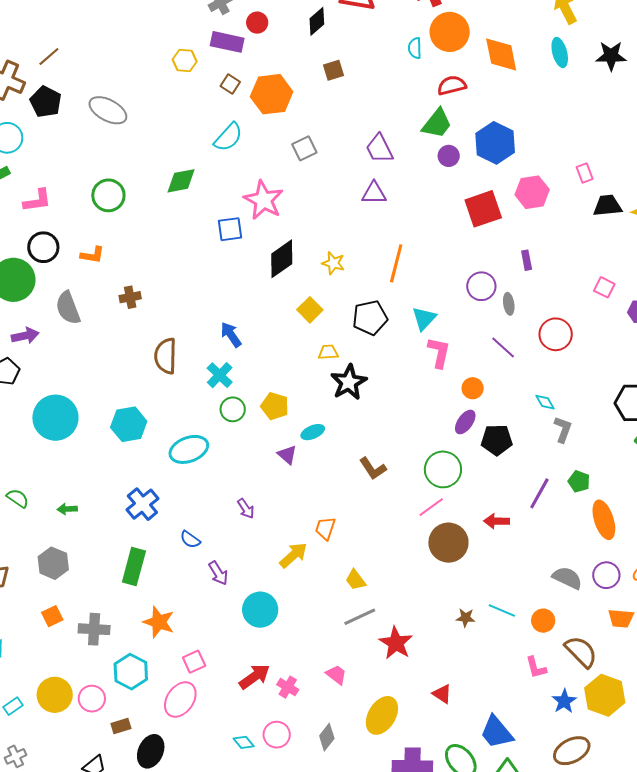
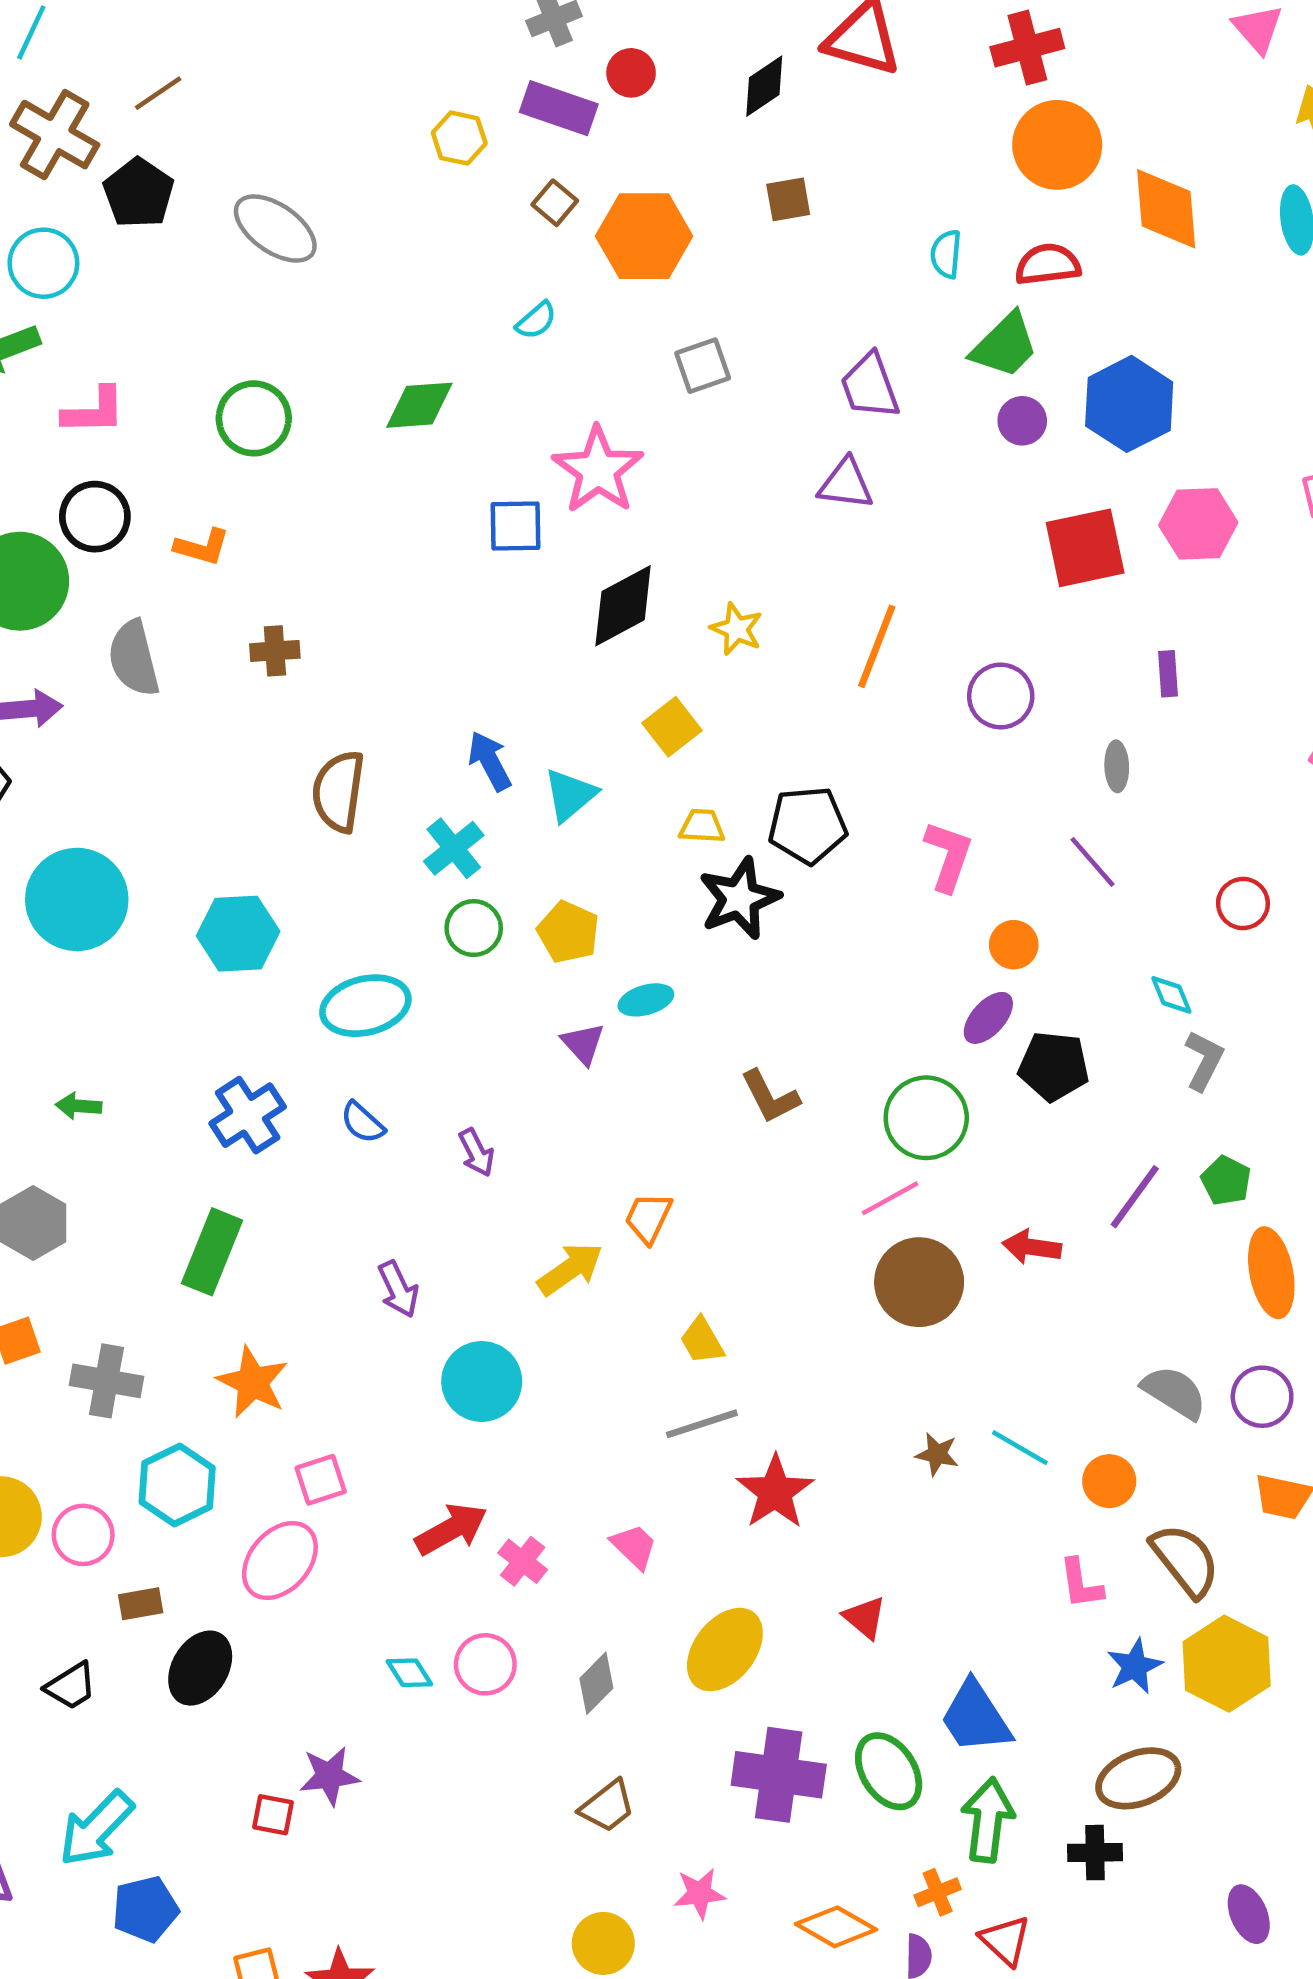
cyan semicircle: (415, 48) -> (946, 254), moved
cyan semicircle: (228, 137) -> (536, 320), size x0.6
purple circle: (481, 286) -> (1001, 696), moved
black pentagon: (370, 318) -> (808, 825), moved
cyan triangle: (424, 318) -> (570, 795), moved
red circle: (556, 334) -> (1243, 903), moved, size x0.7
blue semicircle: (190, 539) -> (363, 1123), moved

